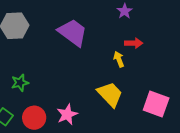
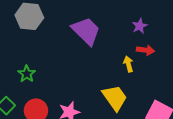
purple star: (125, 11) -> (140, 26), moved
green star: (20, 83) -> (27, 74), turned -30

